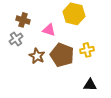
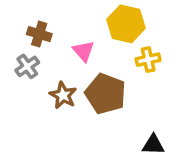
pink triangle: (49, 30) -> (83, 51), turned 32
yellow cross: (87, 50) -> (148, 60), moved

